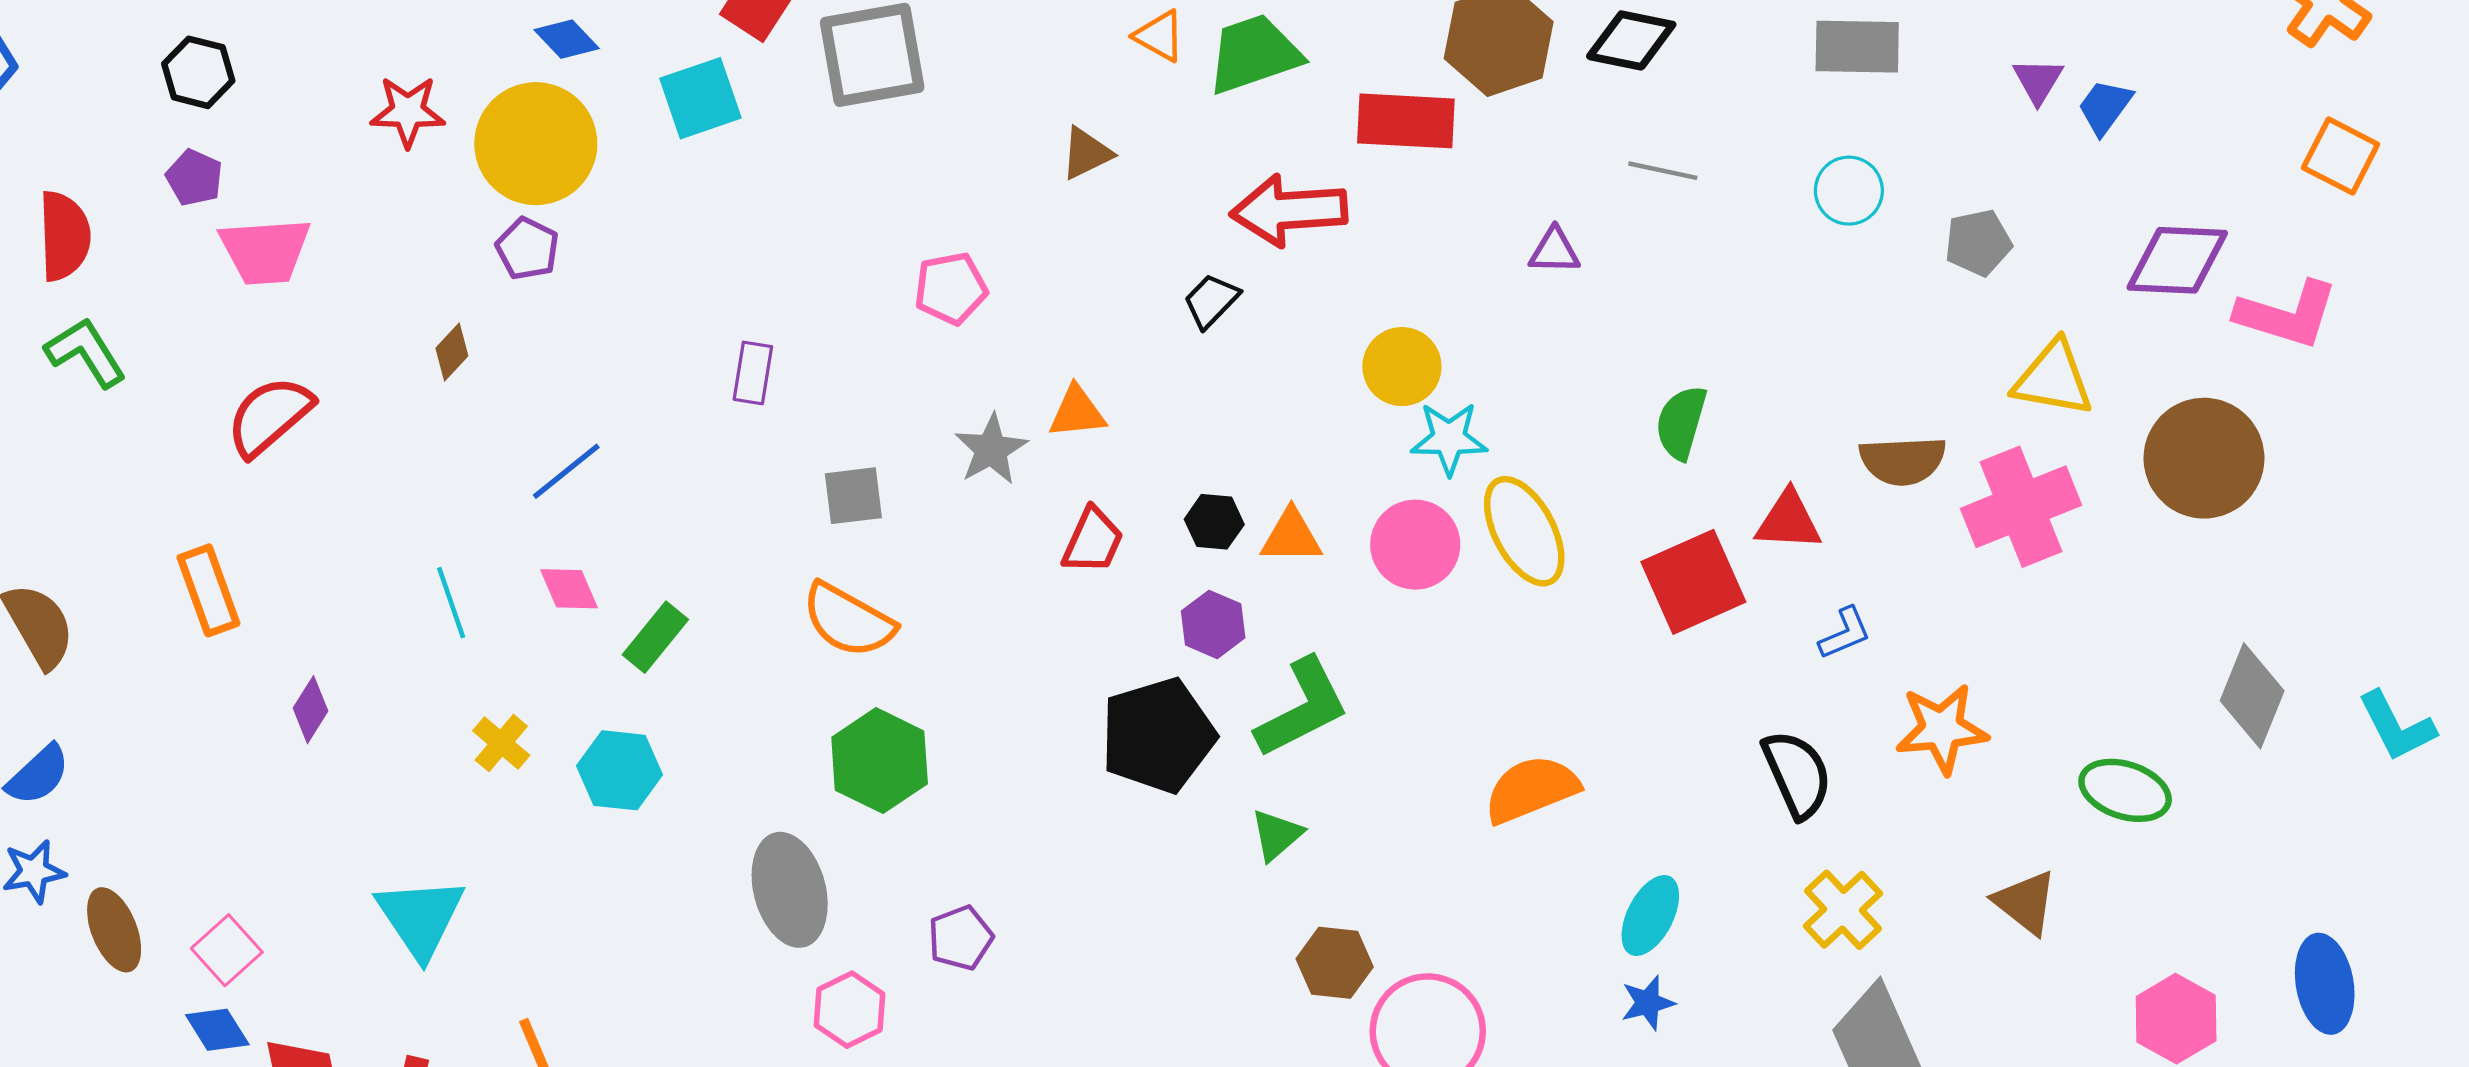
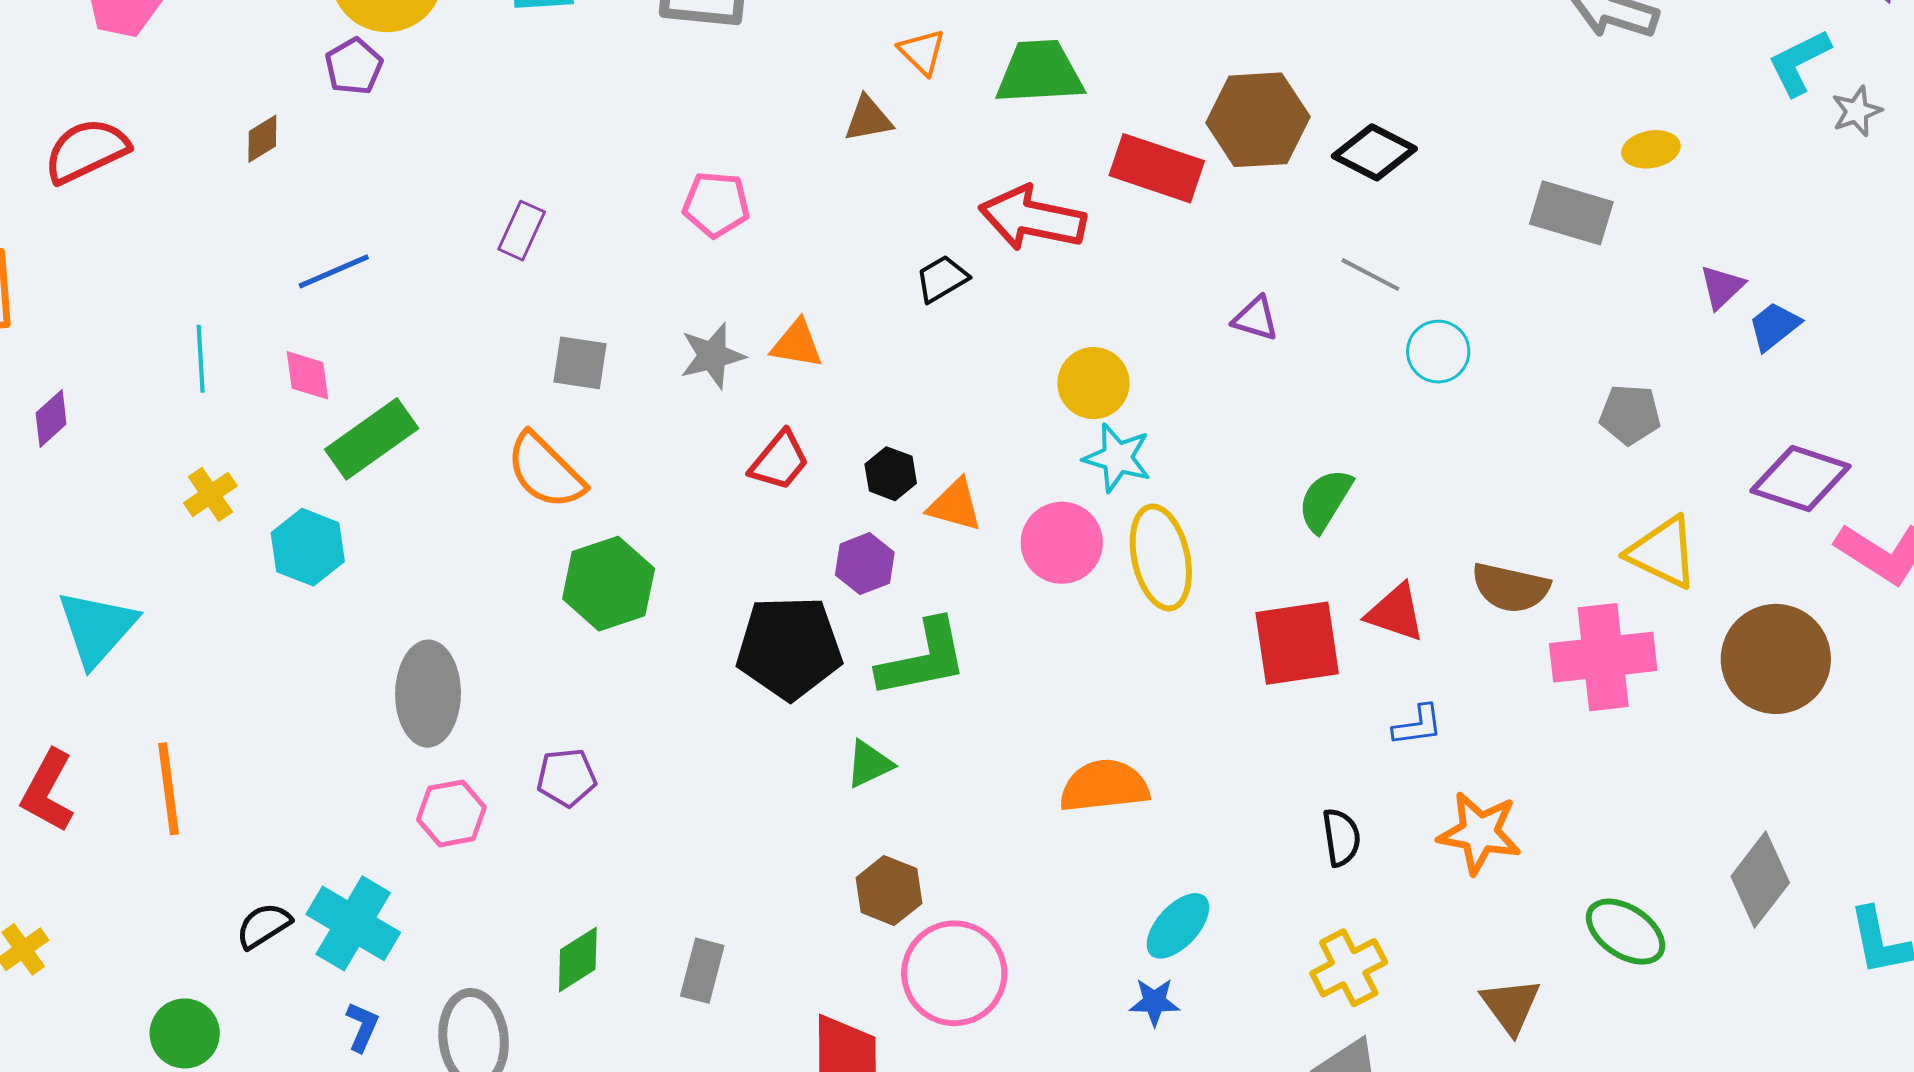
orange triangle: (1159, 36) -> (922, 52), moved
cyan circle: (1849, 191) -> (1438, 352), moved
green rectangle: (655, 637) -> (372, 439), size x1.4
green hexagon: (880, 761) -> (609, 584), moved
black semicircle: (1797, 774) -> (1341, 837), size x0.7

